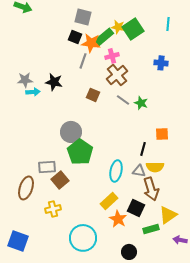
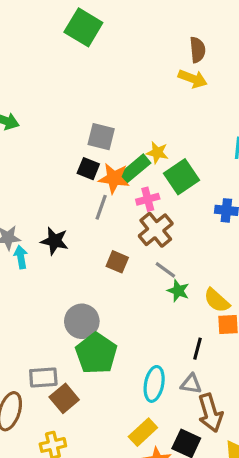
green square: (133, 29) -> (181, 177), moved
cyan arrow: (33, 92) -> (21, 257), turned -96
green star: (141, 103) -> (178, 291), moved
yellow semicircle: (155, 167) -> (217, 300), moved, turned 42

